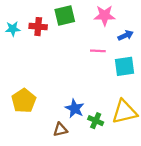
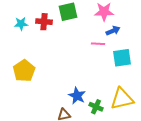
blue arrow: (126, 35) -> (113, 31), moved
yellow pentagon: (24, 101) -> (24, 71), moved

